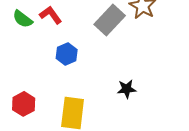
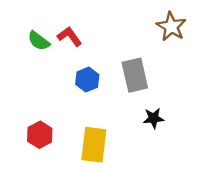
gray rectangle: (110, 20) -> (135, 75), moved, turned -56

